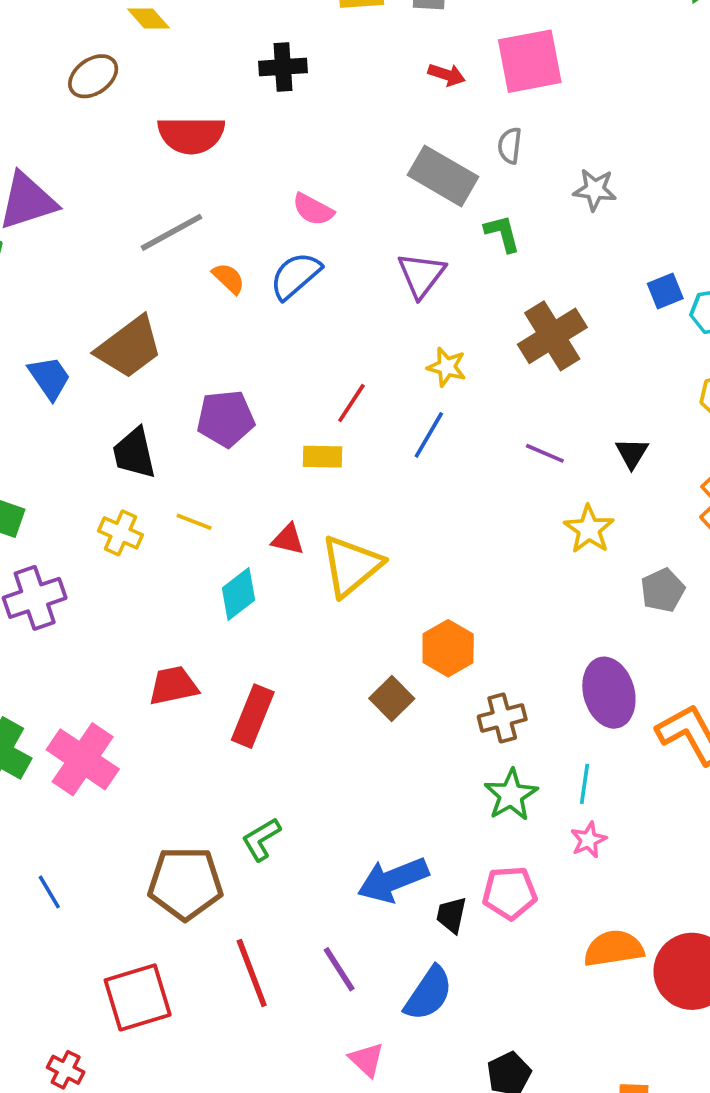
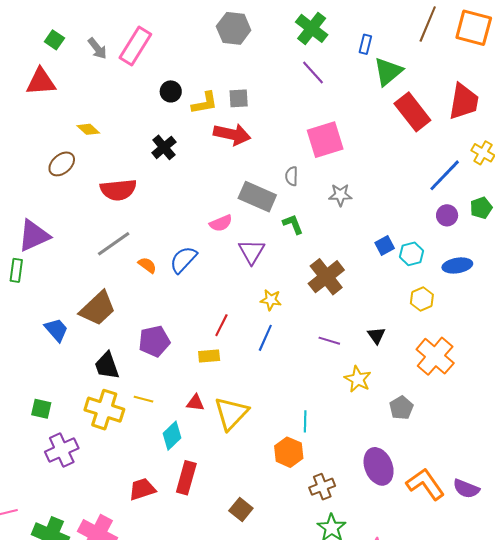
pink square: (530, 61) -> (325, 140), moved
black cross: (283, 67) -> (164, 147), turned -30
red arrow: (447, 75) -> (232, 134), moved, size x1.8
pink semicircle: (313, 209) -> (221, 223), moved, turned -45
yellow cross: (121, 533) -> (104, 410), size x1.6
brown square: (392, 698) -> (241, 510), moved
red rectangle: (253, 716) -> (186, 478), moved
cyan line: (584, 784) -> (305, 421), moved

